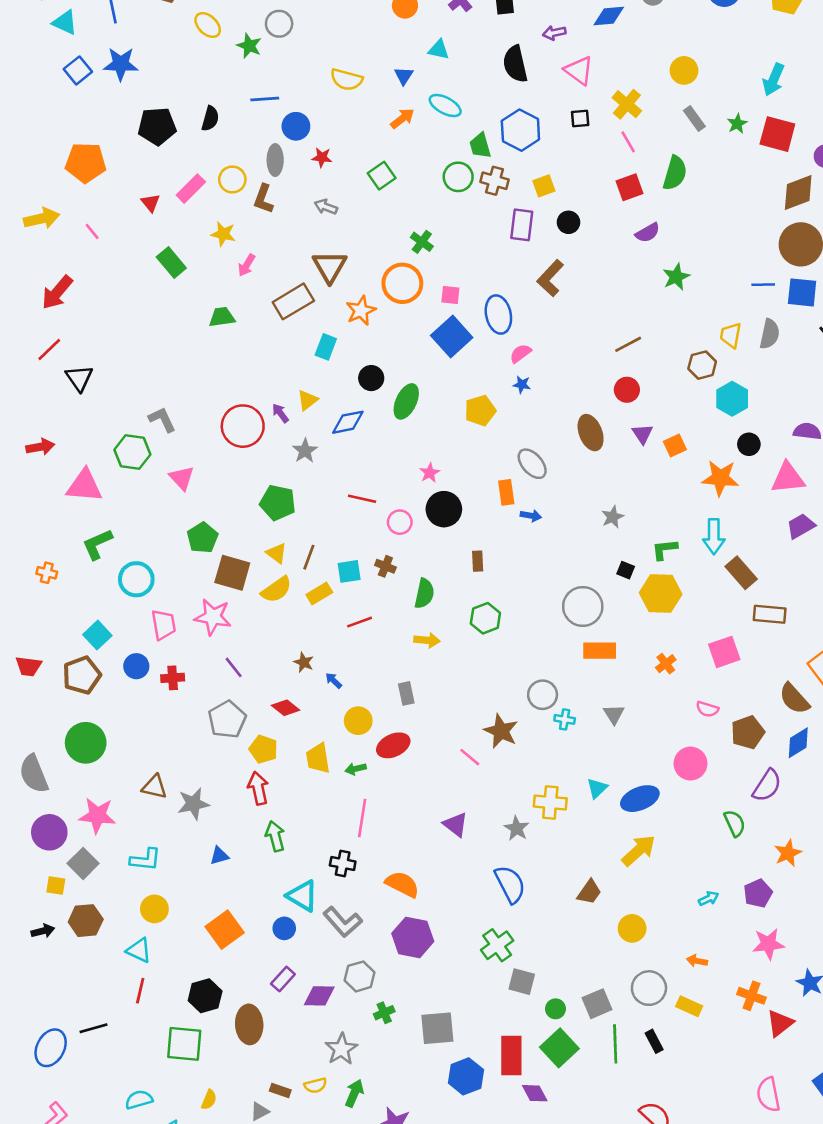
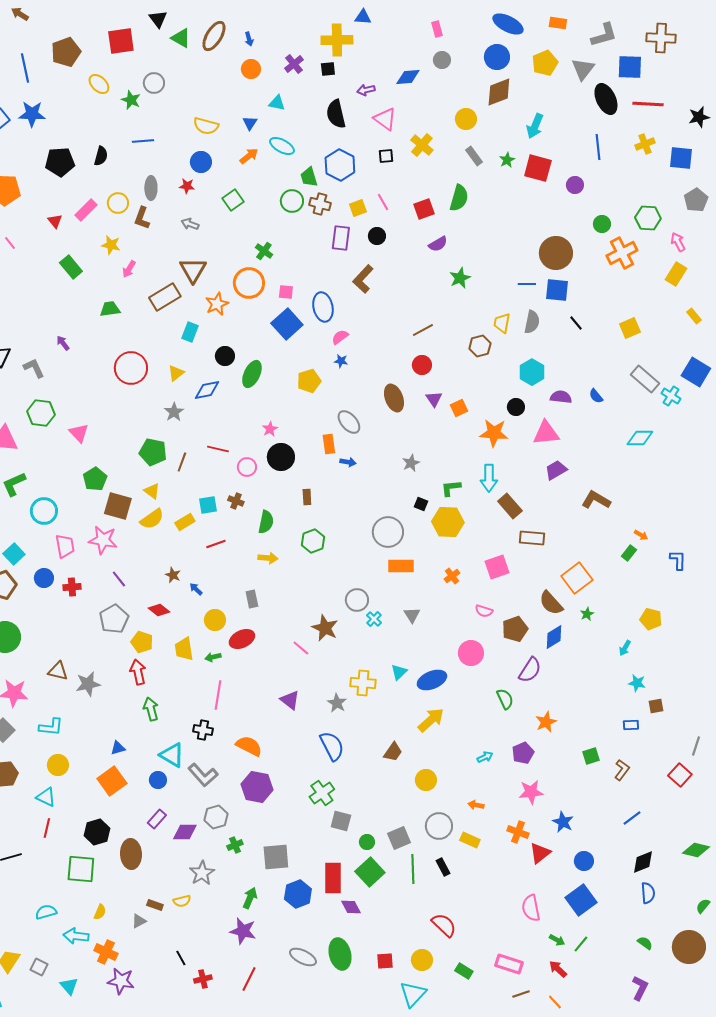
blue circle: (296, 126) -> (201, 162), moved
pink line: (628, 142) -> (383, 202), moved
brown diamond: (798, 192) -> (499, 92), moved
cyan hexagon: (732, 399) -> (532, 372), moved
purple arrow: (280, 413) -> (63, 343), moved
gray L-shape: (162, 420) -> (34, 368), moved
red circle: (243, 426) -> (131, 368), moved
brown line: (309, 557) -> (182, 462), moved
cyan cross: (565, 719) -> (374, 619), turned 35
blue triangle: (219, 856) -> (118, 748), moved
green arrow: (354, 1093) -> (250, 898), moved

